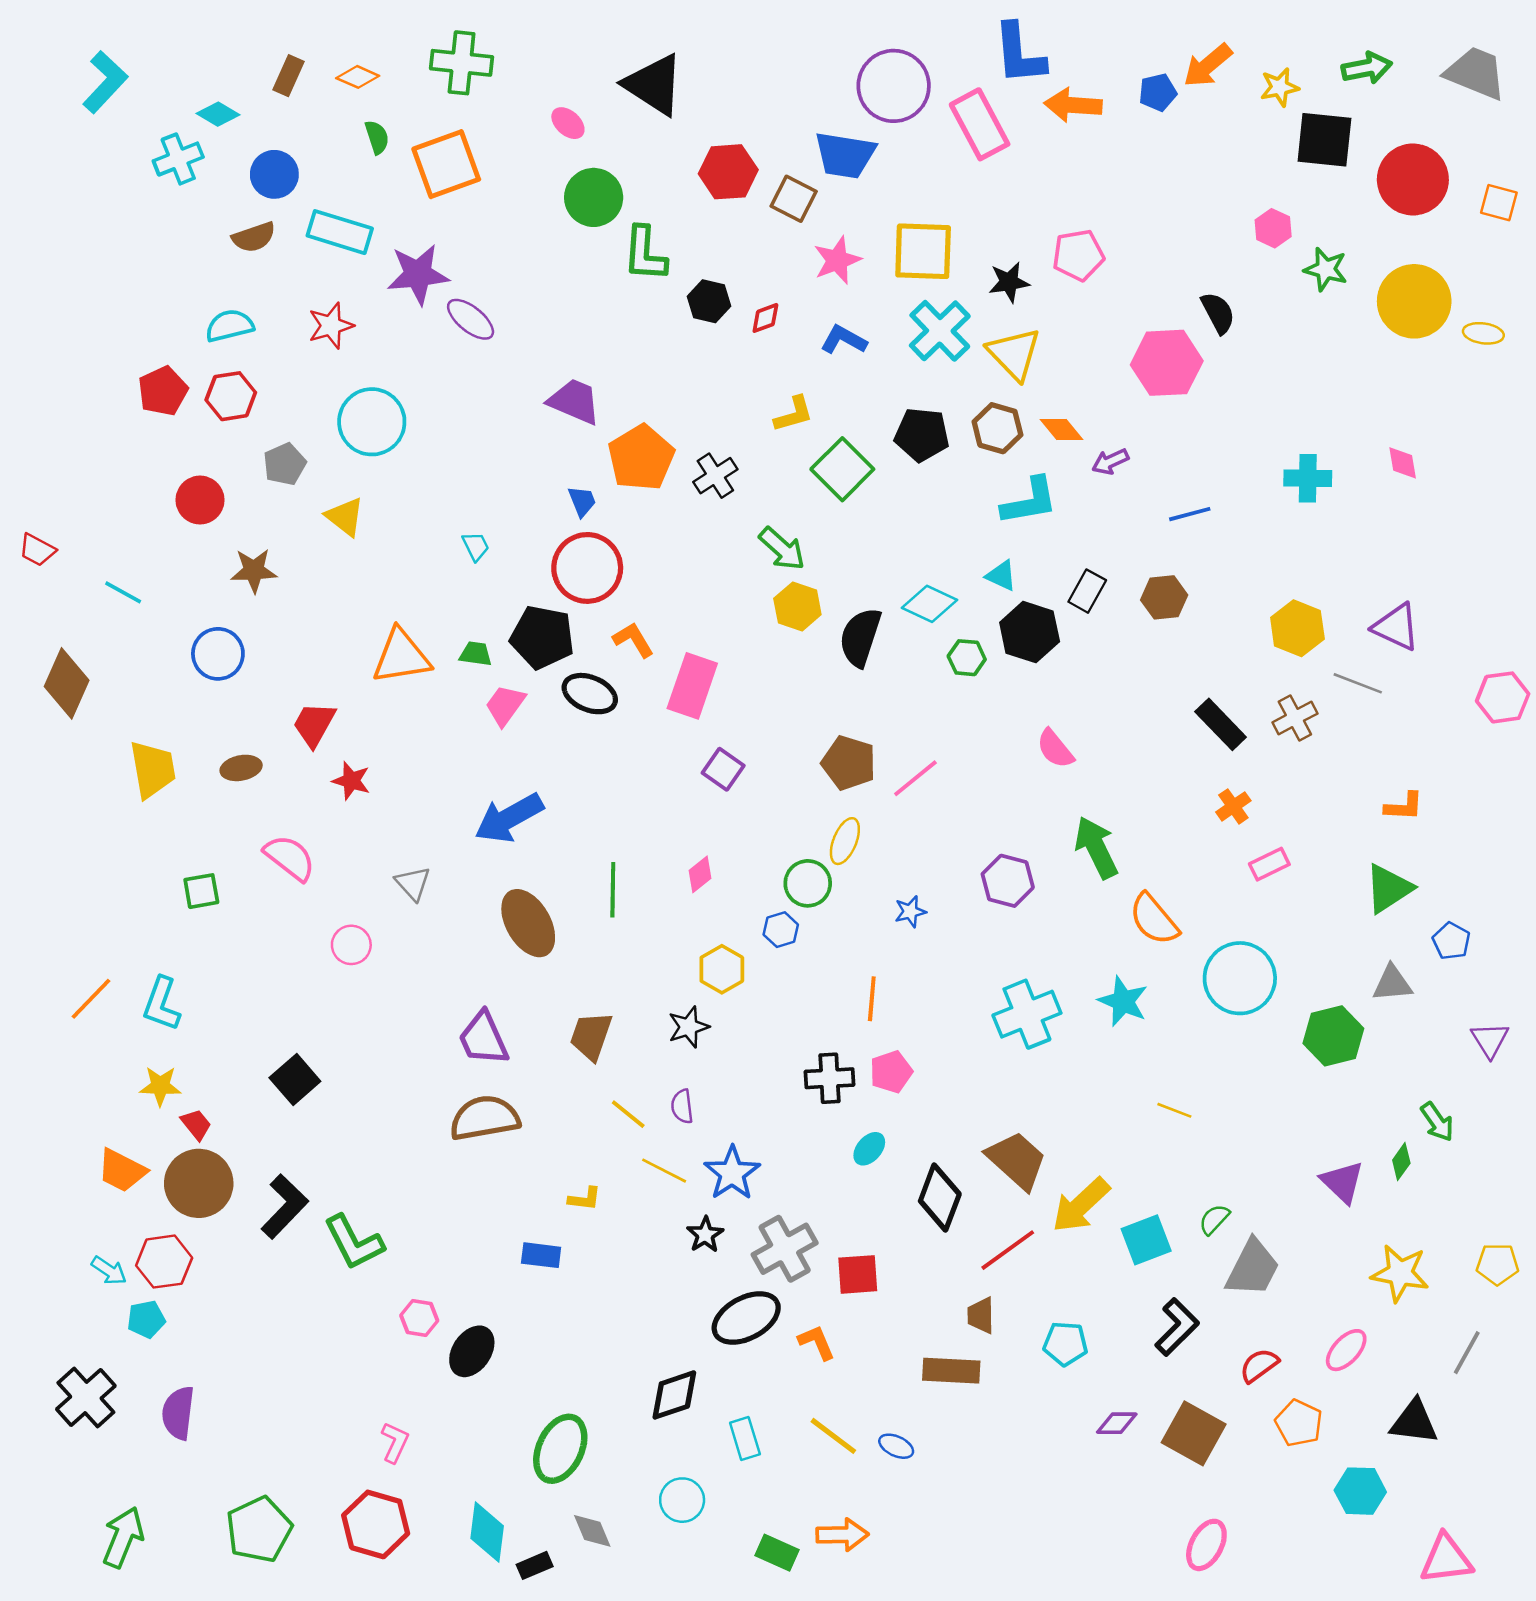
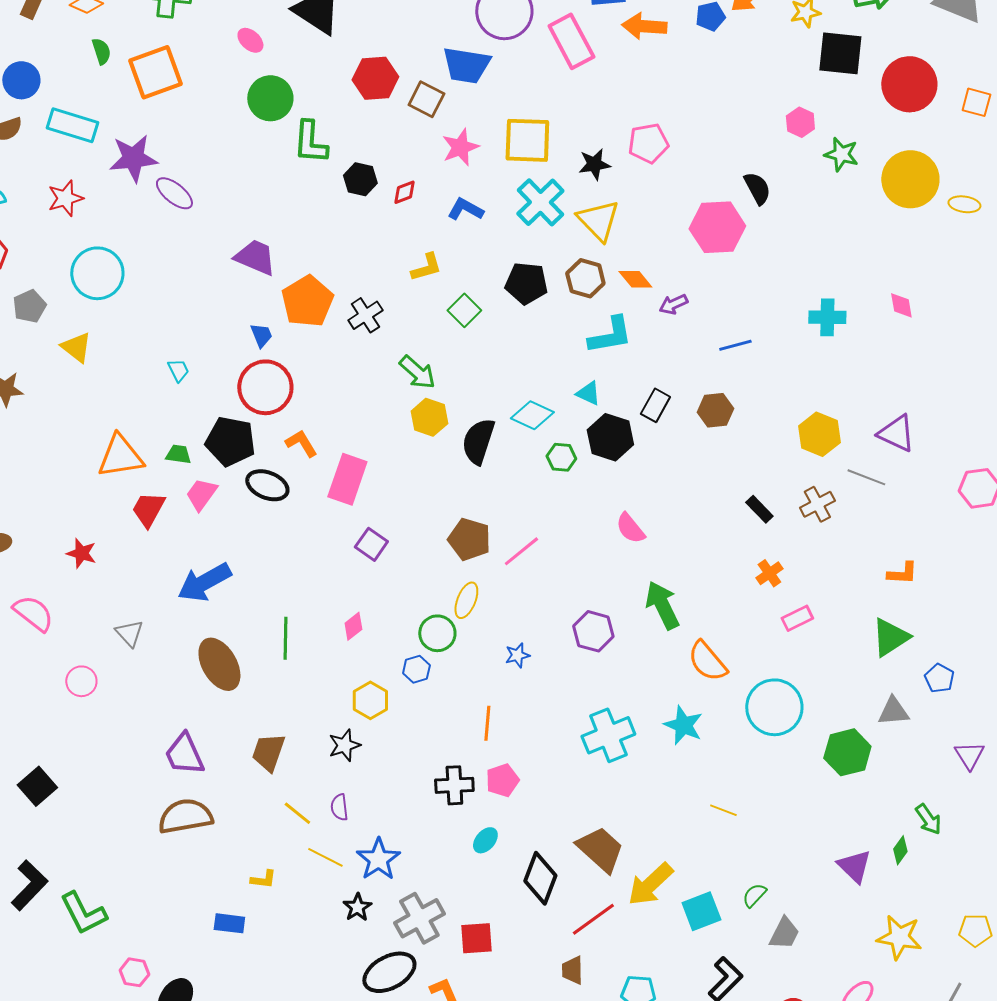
green square: (842, 469) -> (464, 310), size x0.7
red trapezoid: (314, 724) -> (148, 509), moved
black rectangle: (1221, 724) -> (759, 509), size x0.7
gray trapezoid: (1253, 1268) -> (784, 933), size x0.7

